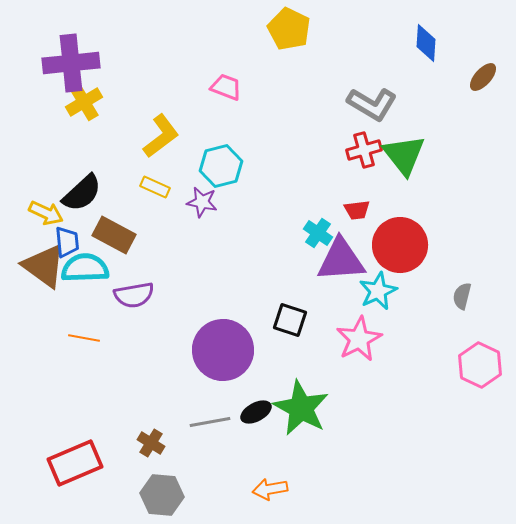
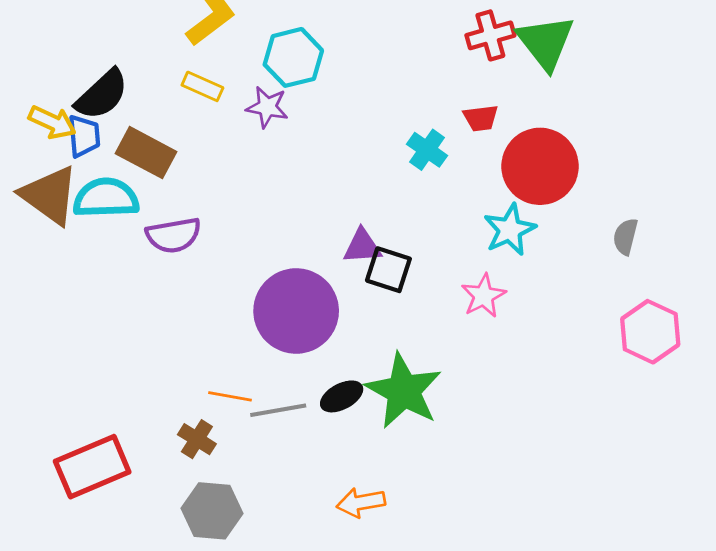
blue trapezoid: (67, 242) -> (84, 136), moved
purple triangle: (341, 260) -> (362, 246), moved, size x0.6
orange line: (84, 338) -> (230, 396), moved
pink star: (359, 339) -> (484, 296), size x0.7

